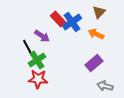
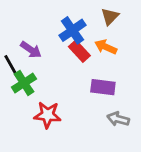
red rectangle: (58, 19) -> (79, 51), moved
purple rectangle: (94, 63) -> (103, 87), turned 48
red star: (38, 79) -> (48, 115), moved

